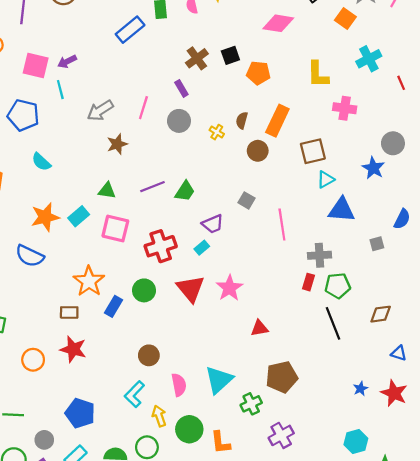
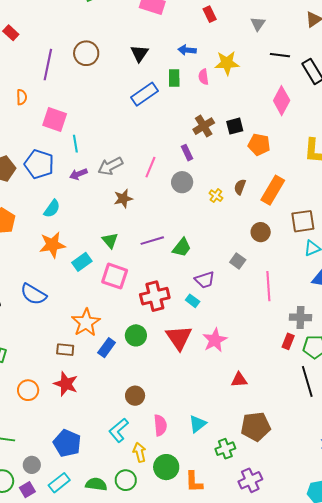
pink diamond: (278, 23) -> (282, 101), turned -76
purple arrow: (67, 62) -> (78, 174), moved
brown circle: (258, 151) -> (261, 232), moved
cyan semicircle: (41, 162) -> (52, 209), turned -102
green triangle: (107, 191) -> (110, 240), turned 36
orange star: (45, 217) -> (52, 245), moved
cyan rectangle: (202, 248) -> (193, 301), turned 72
cyan triangle: (219, 380) -> (198, 424), size x0.7

